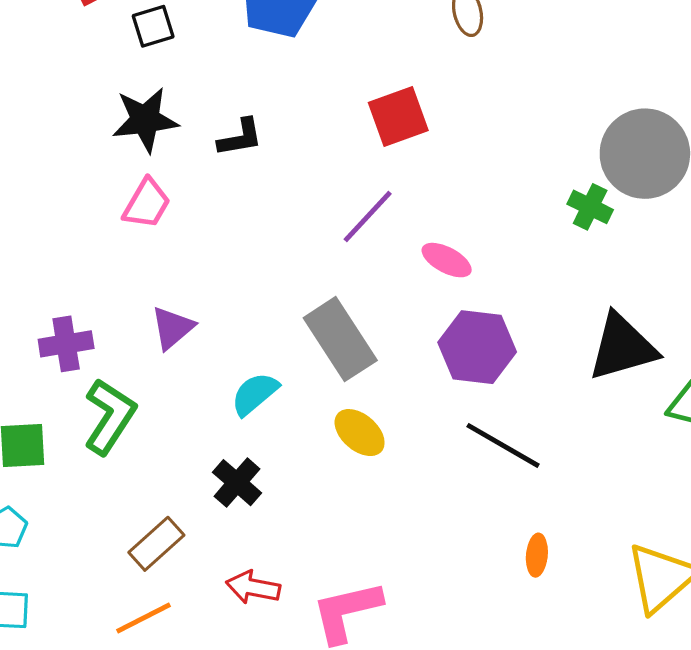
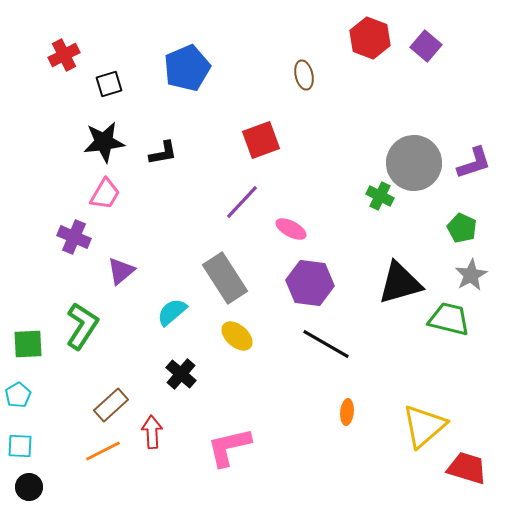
purple cross: (66, 344) -> (74, 237), moved, turned 32
black cross: (237, 483) -> (181, 374), moved
red arrow: (253, 587) -> (152, 432), moved, turned 76

